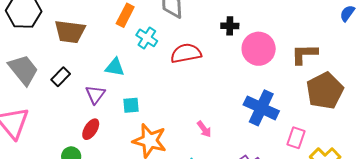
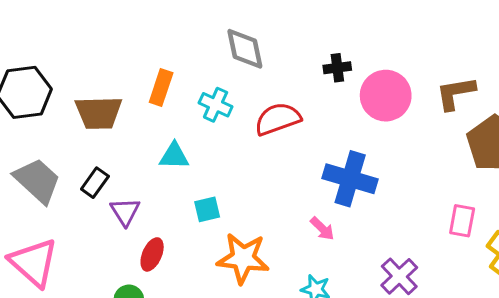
orange rectangle: (125, 15) -> (161, 88), moved
purple triangle: (95, 94) -> (125, 212), moved
blue cross: (261, 108) -> (350, 179), moved

